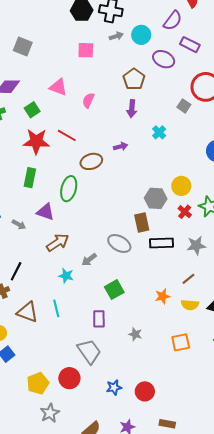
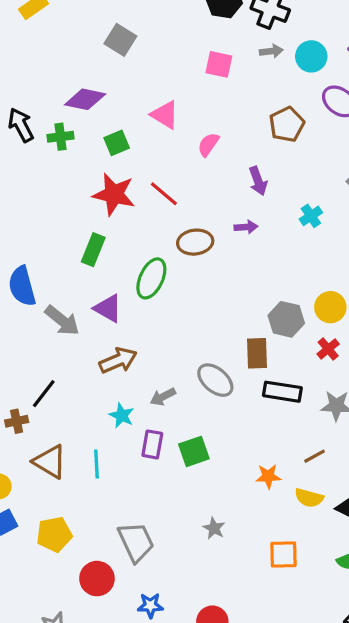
purple arrow: (132, 109) -> (258, 181), moved, turned -36
gray arrow: (19, 224) -> (62, 321), size x1.6
purple rectangle: (99, 319) -> (152, 444), moved
yellow pentagon: (38, 383) -> (54, 534), moved
blue star: (114, 387) -> (150, 605), moved

